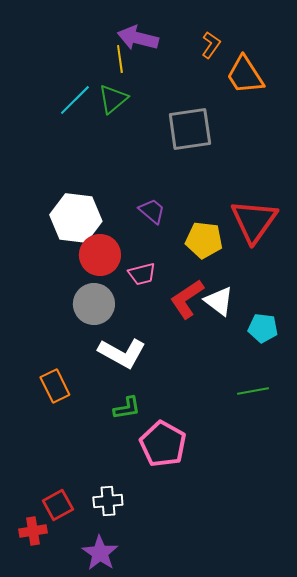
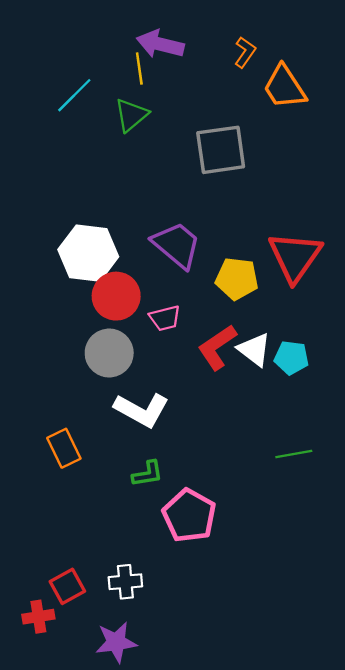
cyan line: (75, 100) -> (74, 95), moved
purple trapezoid: (152, 211) -> (177, 245), size x1.6
cyan pentagon: (263, 328) -> (291, 358), moved
purple star: (100, 553) -> (116, 642), turned 30

